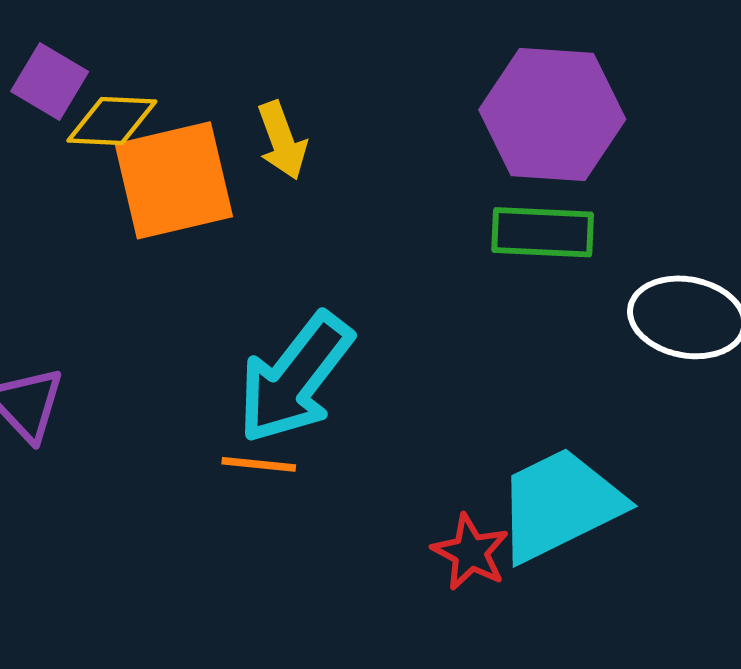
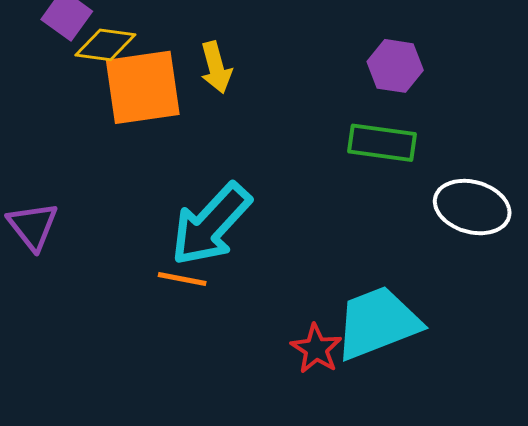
purple hexagon: (552, 115) -> (395, 66), size x0.6

